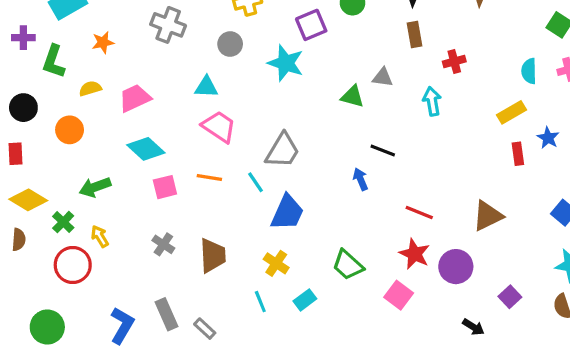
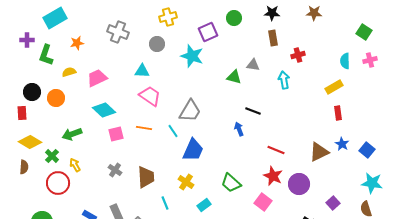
black circle: (23, 108) -> (32, 92), moved
blue star: (548, 138) -> (342, 144), moved
cyan line: (260, 302) -> (165, 203), moved

